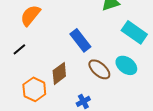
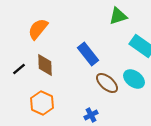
black line: (19, 49) -> (19, 69), moved
brown diamond: (59, 73) -> (45, 65), moved, turned -55

